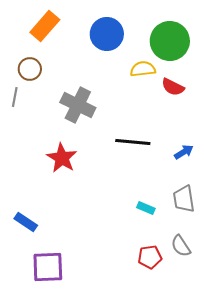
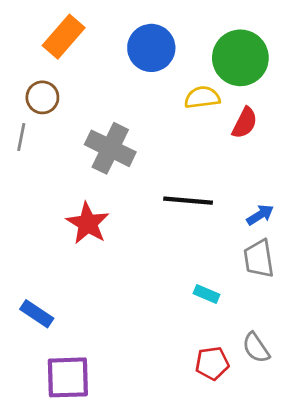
red semicircle: (173, 87) -> (245, 123), turned -90
gray trapezoid: (184, 199) -> (259, 259), moved

